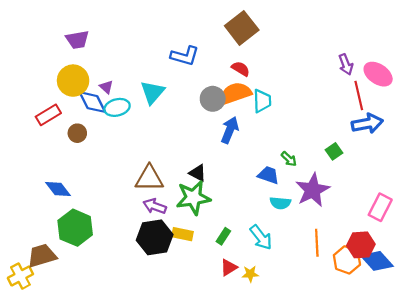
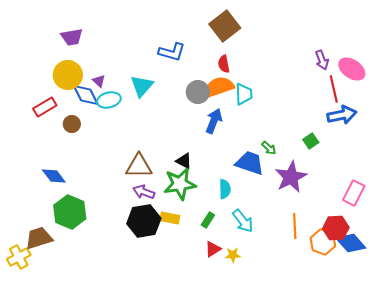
red semicircle: (241, 69) -> (224, 64), turned -132
blue trapezoid: (268, 175) -> (250, 163), size x1.4
cyan semicircle: (280, 203) -> (225, 189), moved, turned -96

